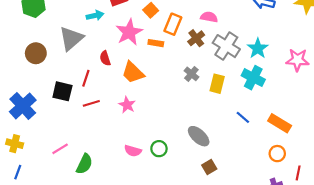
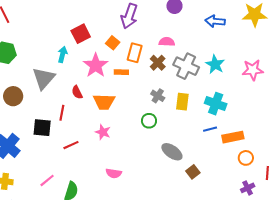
cyan arrow: (95, 16) -> (63, 54), turned -56
orange trapezoid: (133, 73) -> (104, 102), turned -35
cyan cross: (253, 78) -> (216, 104), moved
red line: (91, 103) -> (71, 145), moved
blue line: (243, 117) -> (210, 129), turned -48
orange rectangle: (280, 123) -> (233, 137), moved, turned -35
green circle: (159, 149) -> (149, 121), moved
brown square: (209, 167) -> (193, 172), moved

